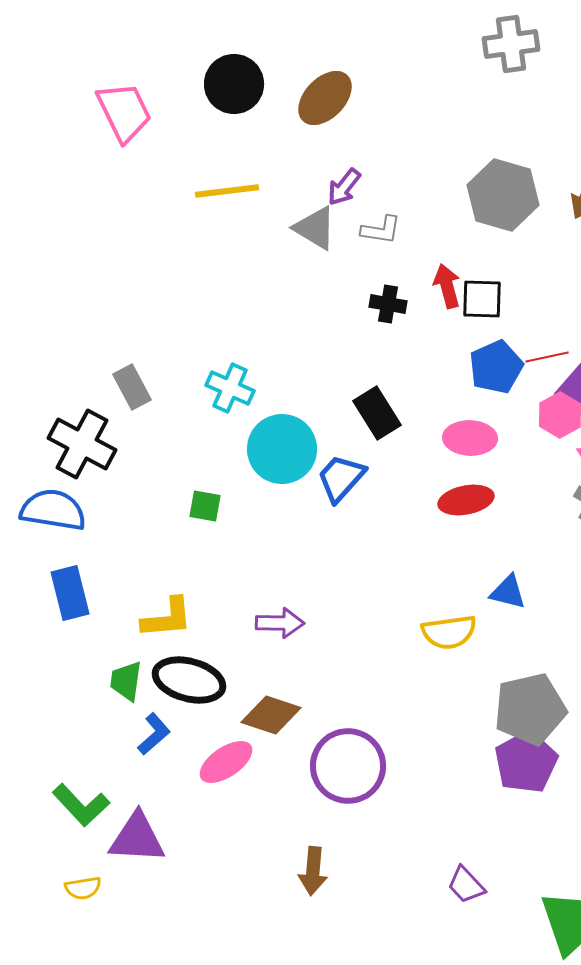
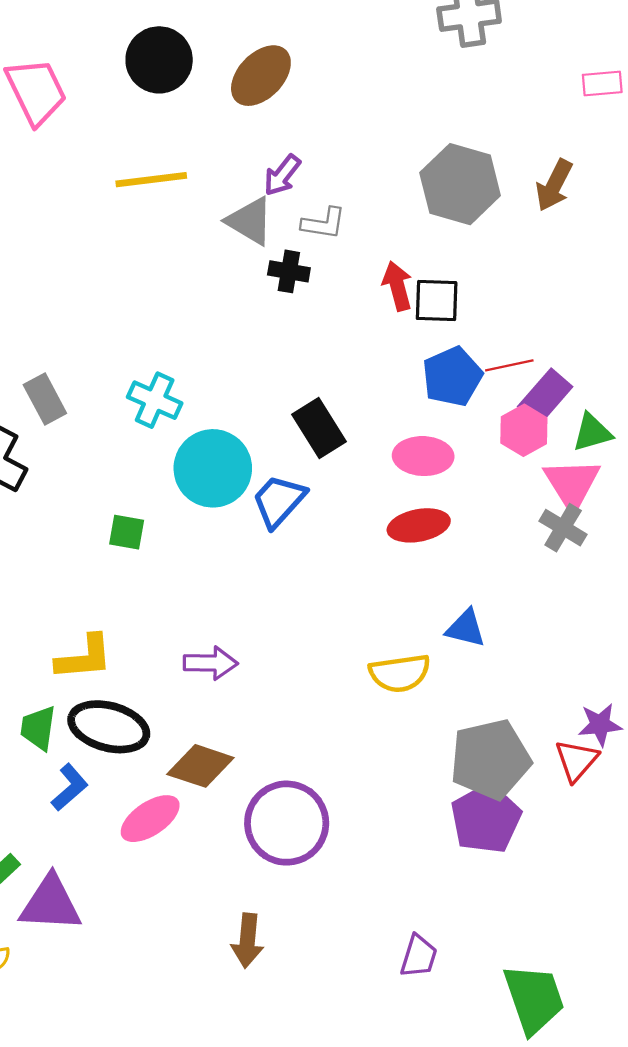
black cross: (388, 304) -> (289, 271), moved
purple trapezoid: (466, 885) -> (419, 956), turned -120

